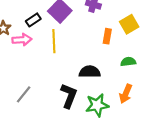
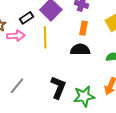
orange rectangle: (107, 36) -> (83, 28), moved
black semicircle: (90, 72) -> (80, 50), moved

